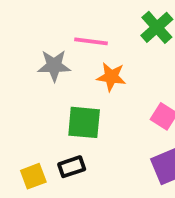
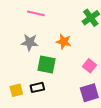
pink line: (91, 41) -> (36, 13), moved
gray star: (54, 66) -> (30, 42), moved

